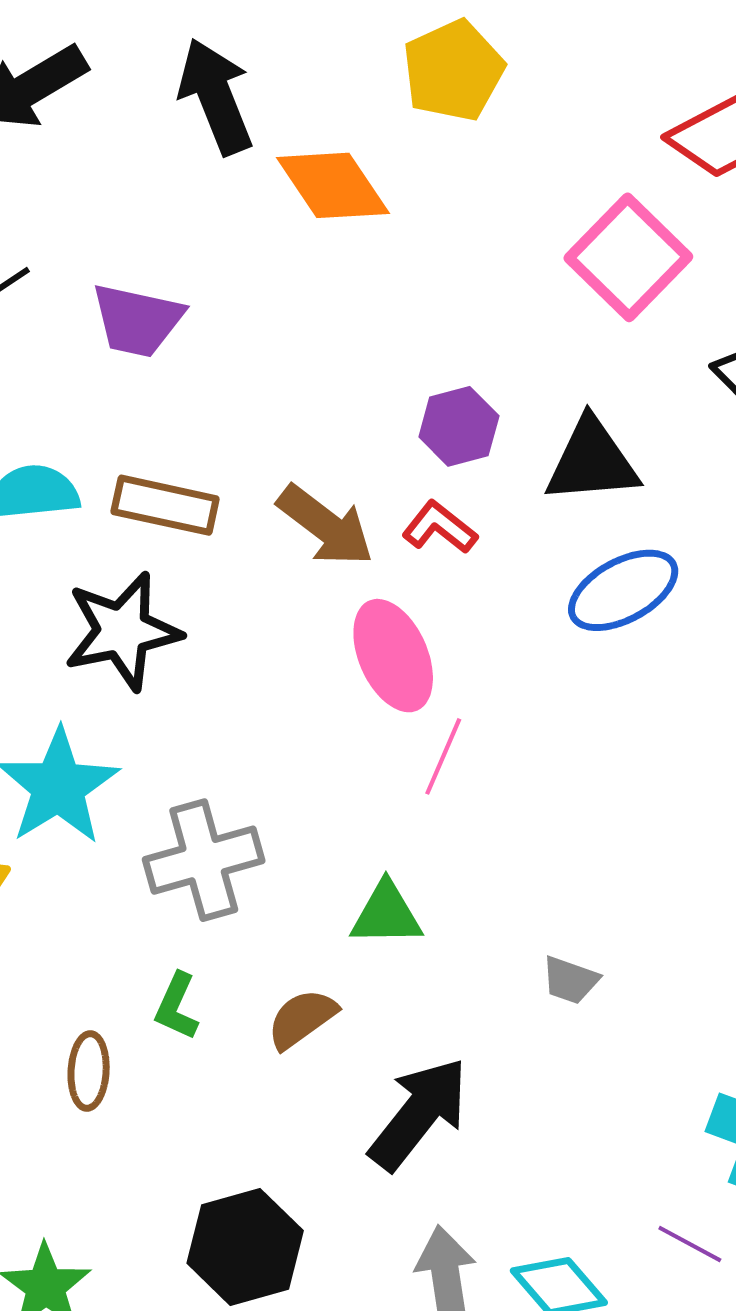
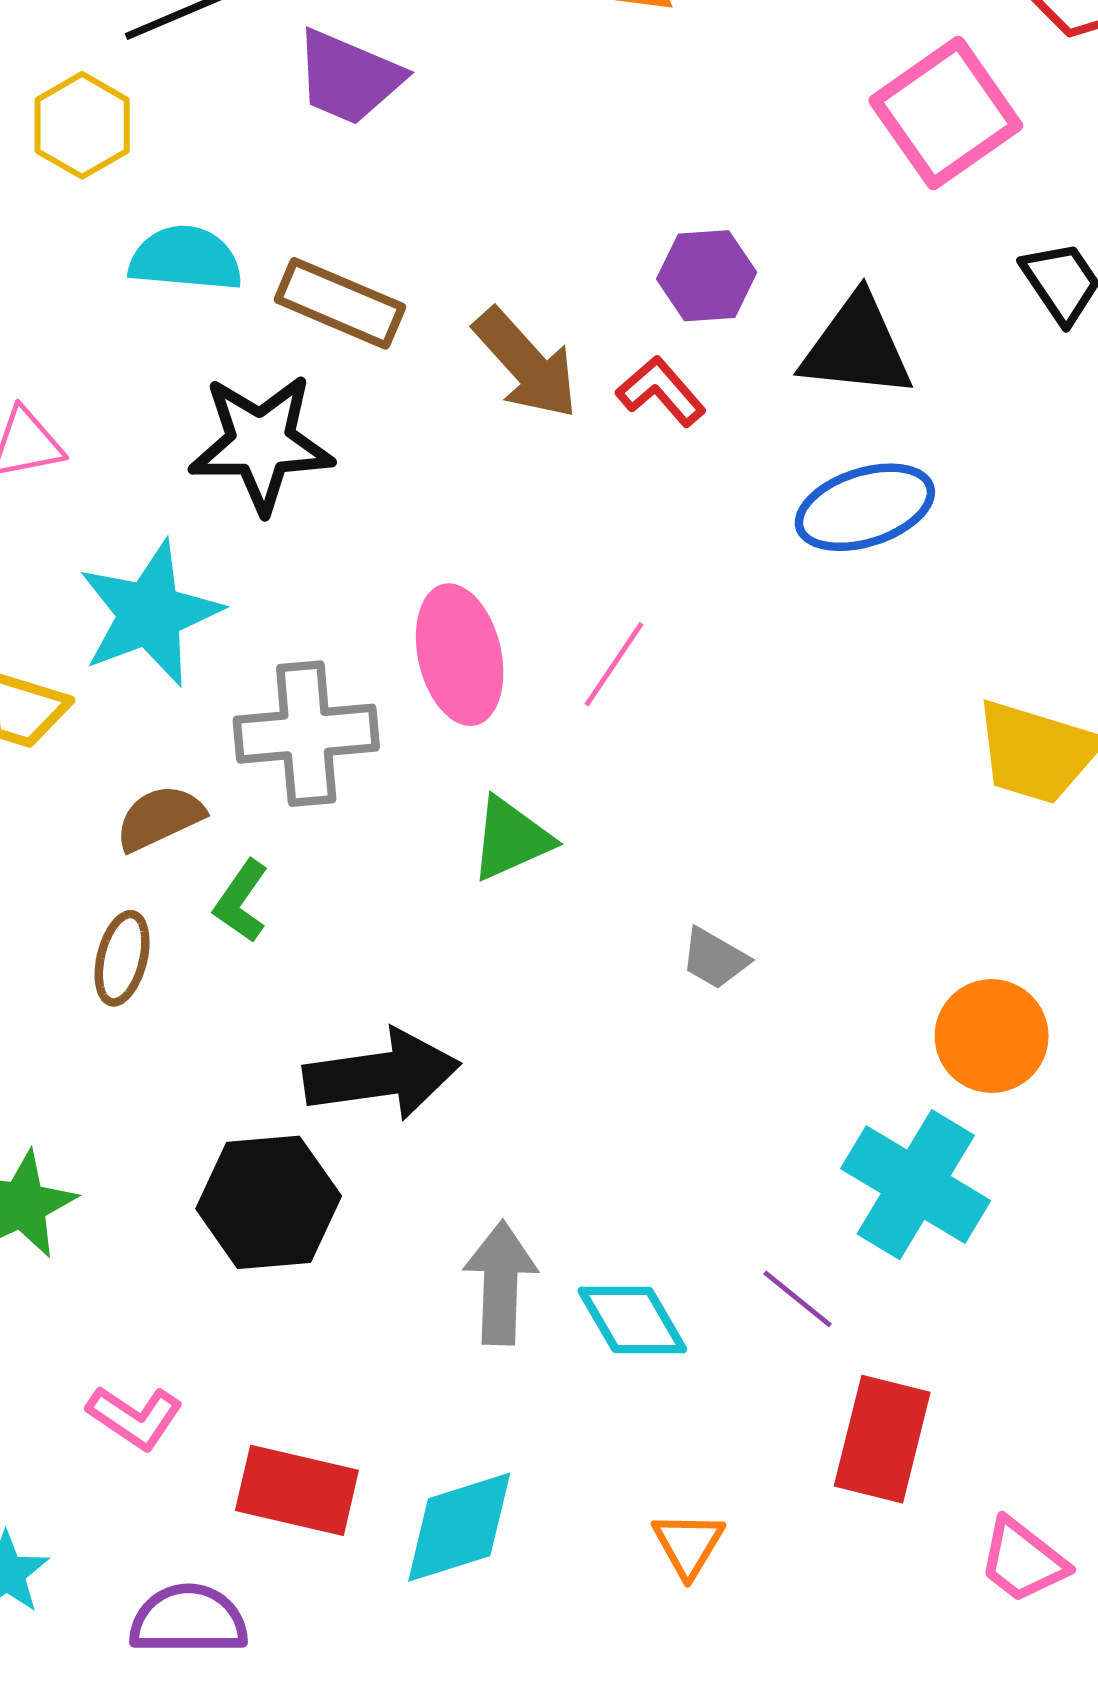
pink ellipse: (393, 656) -> (460, 655), moved
green triangle: (386, 914) -> (511, 839), turned -34
brown semicircle: (302, 1019) -> (160, 818), moved
black arrow: (419, 1114) -> (382, 1075), moved, turned 33

